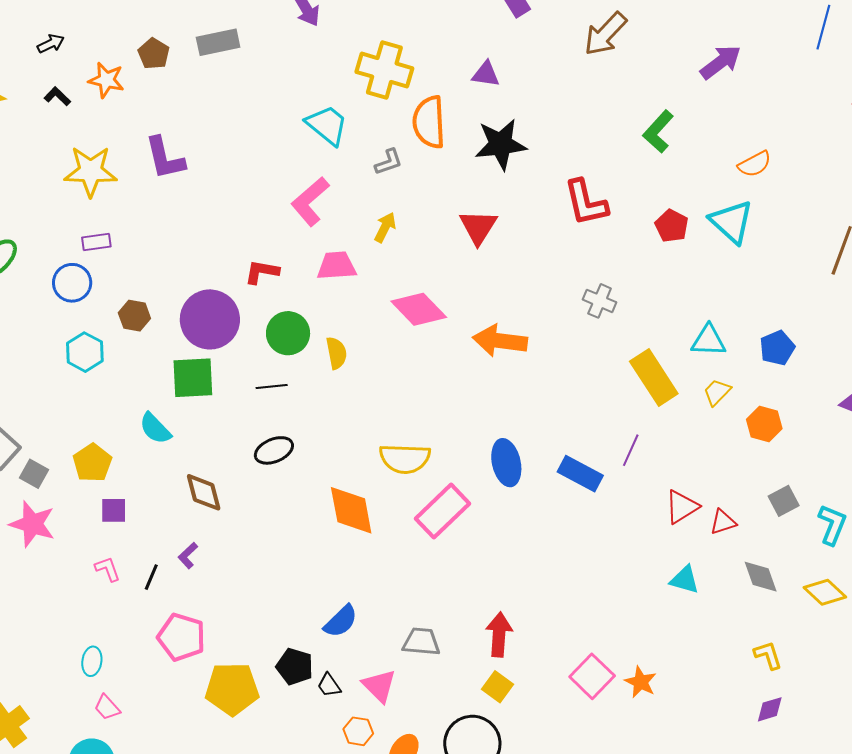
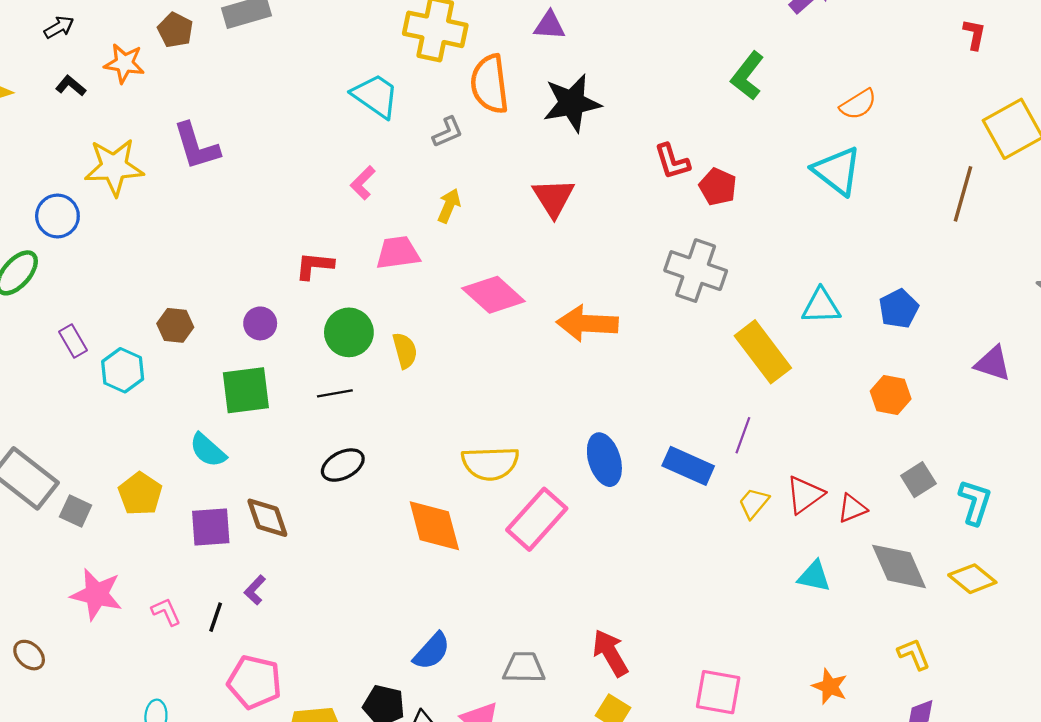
pink L-shape: (310, 201) -> (363, 183), size x0.6
red L-shape: (586, 203) -> (672, 161), size x0.7
red pentagon: (672, 226) -> (718, 187), moved
purple rectangle: (96, 242) -> (73, 341), moved, turned 72
blue circle: (72, 283) -> (57, 216), moved
gray cross: (600, 301) -> (696, 271), size x1.6
purple circle: (210, 319) -> (260, 323), size x0.5
yellow trapezoid: (717, 392) -> (754, 503), moved
purple square: (114, 510) -> (211, 527), moved, size x1.4
pink star: (32, 524) -> (97, 594), moved
gray diamond: (761, 577) -> (899, 566), size x1.4
red arrow: (499, 635) -> (610, 653), turned -30
pink square: (592, 676) -> (718, 692), turned -30
orange star: (641, 682) -> (830, 686), moved

